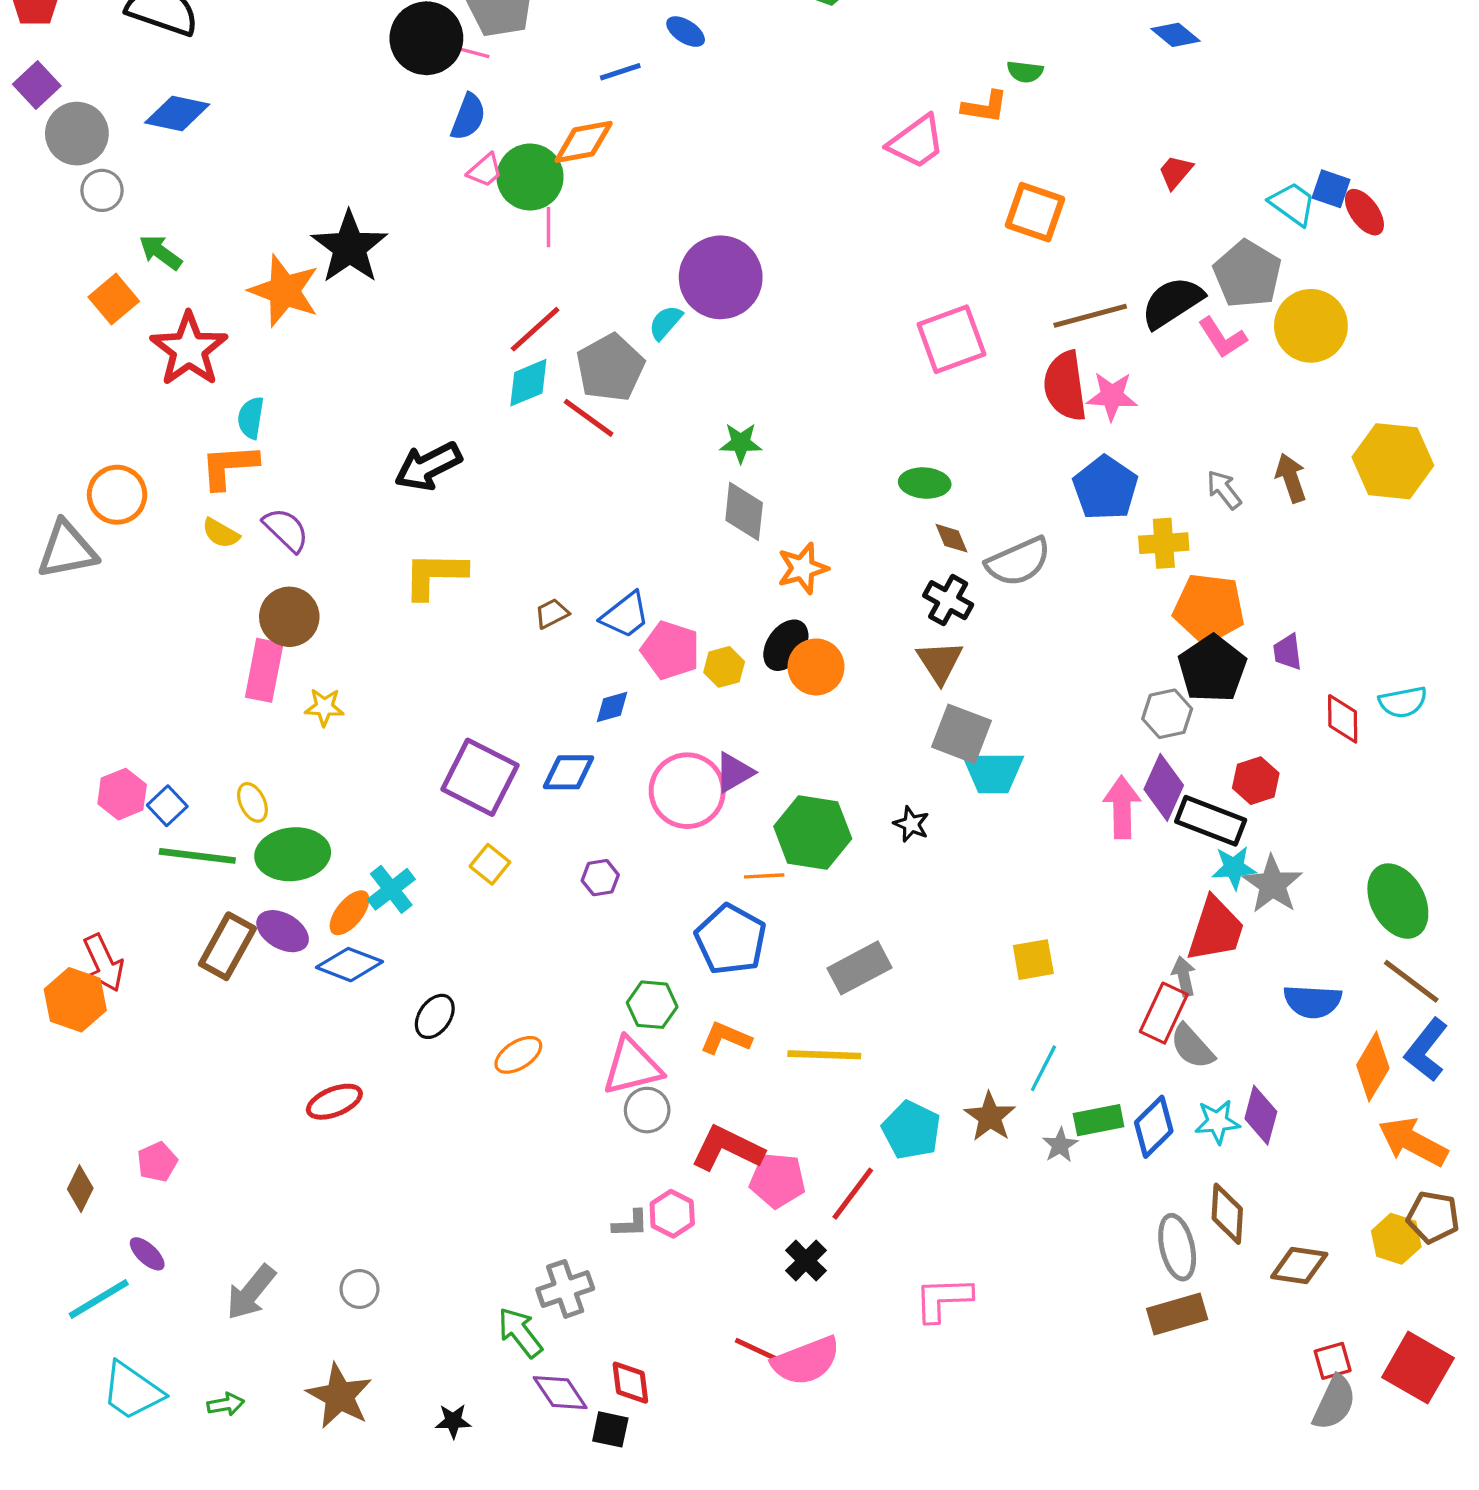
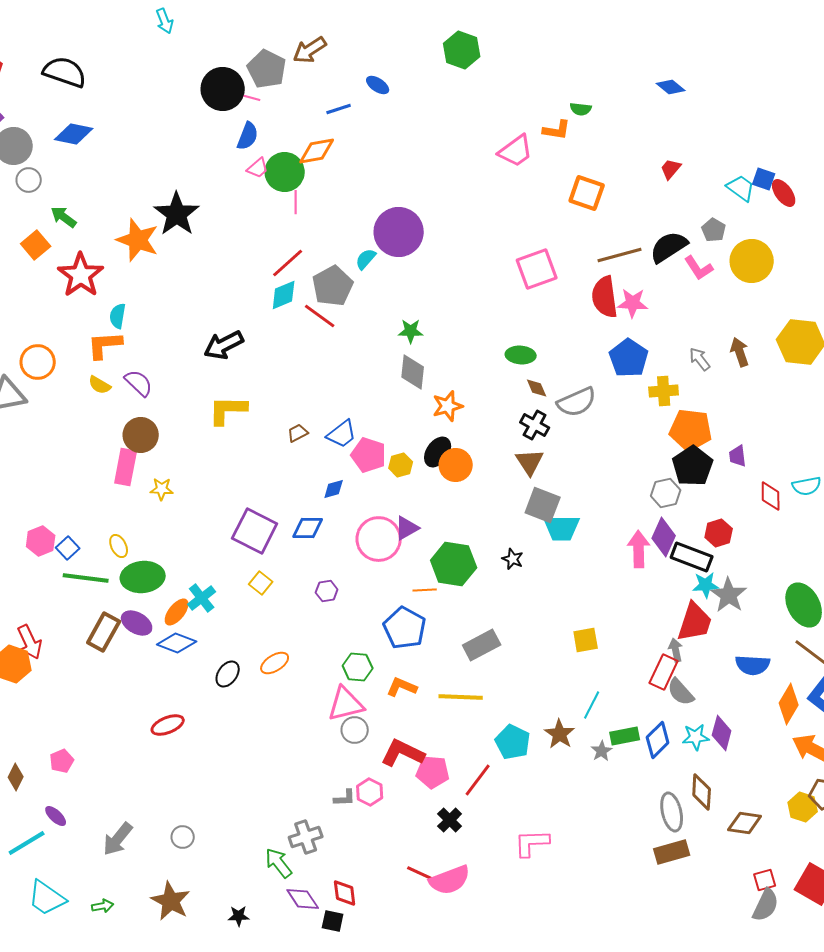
gray pentagon: (1247, 274) -> (714, 230), size x0.6
orange ellipse: (518, 1055) -> (275, 663), moved

